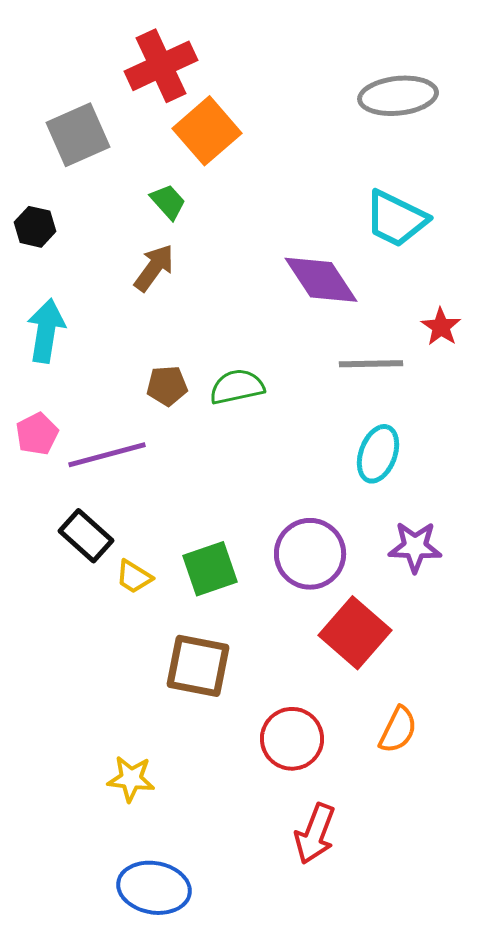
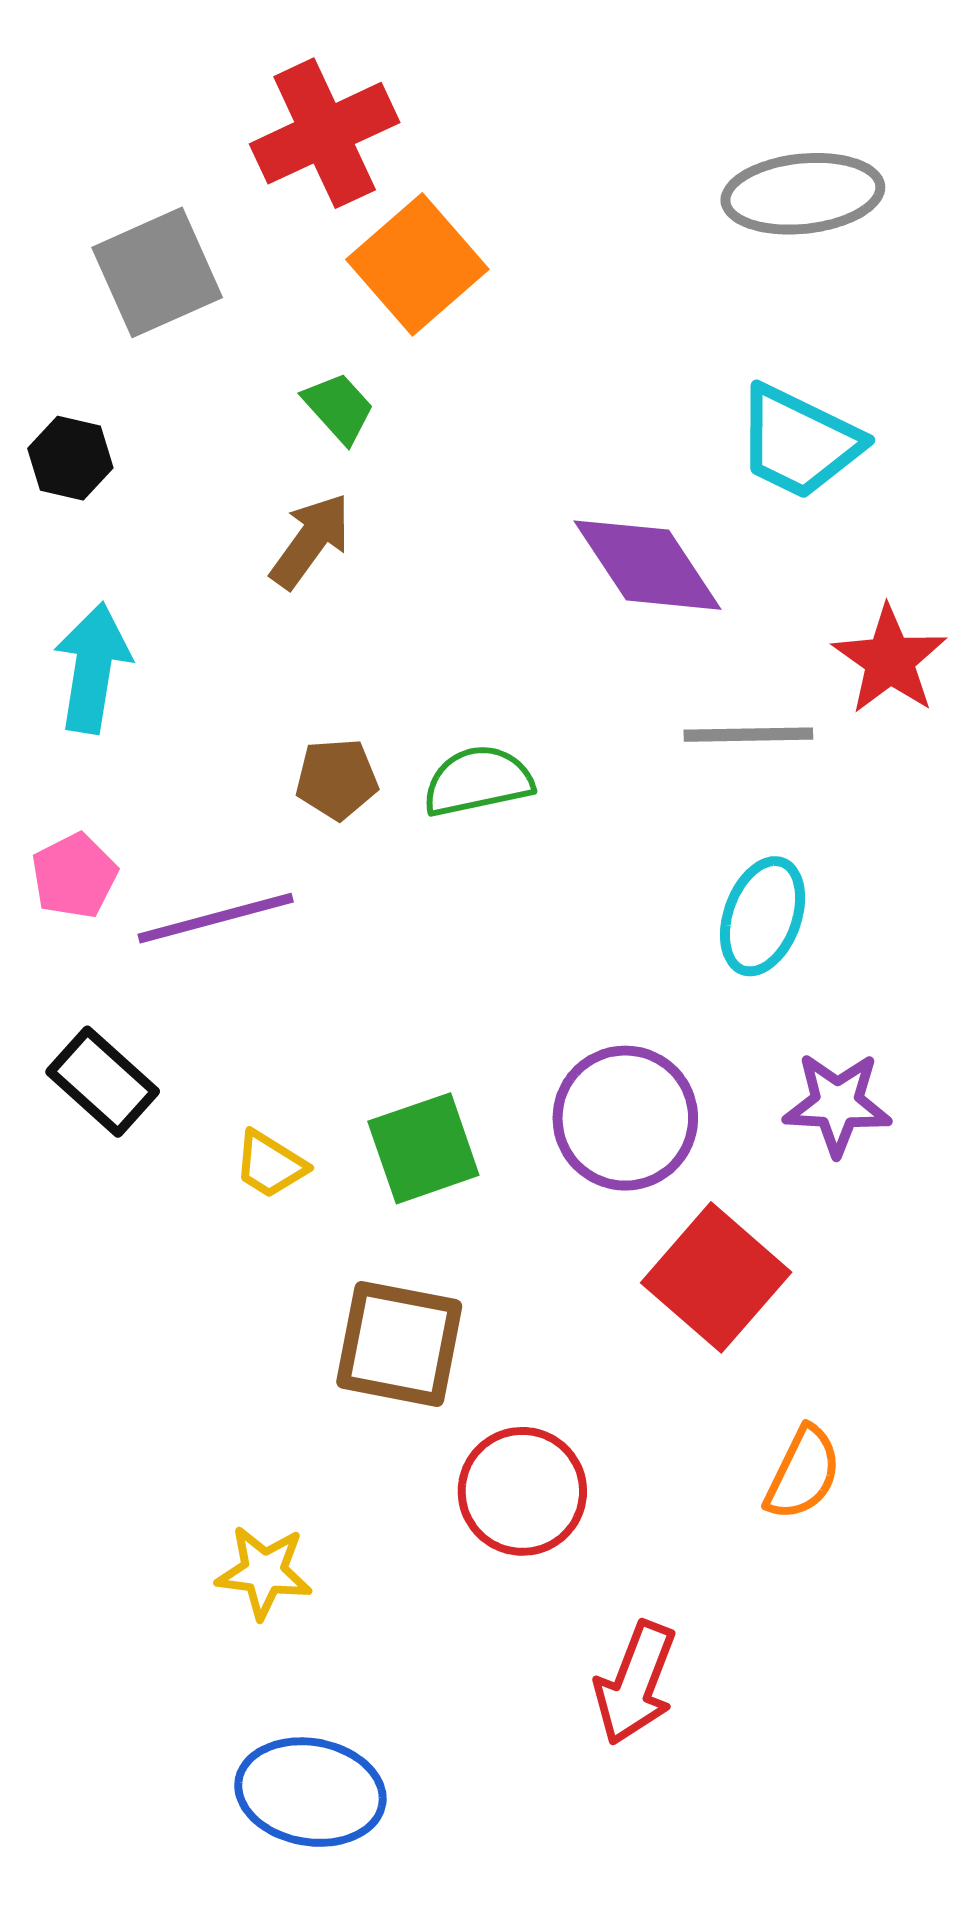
red star: (441, 327) -> (890, 660), size x1.4
black rectangle: (86, 536) -> (103, 1082), moved
red circle: (292, 739) -> (522, 1491), moved

